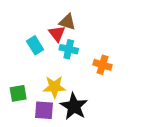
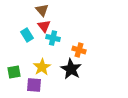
brown triangle: (67, 22) -> (42, 10), moved, turned 32
yellow star: (54, 87) -> (42, 67), turned -30
black star: (74, 106) -> (71, 69), moved

